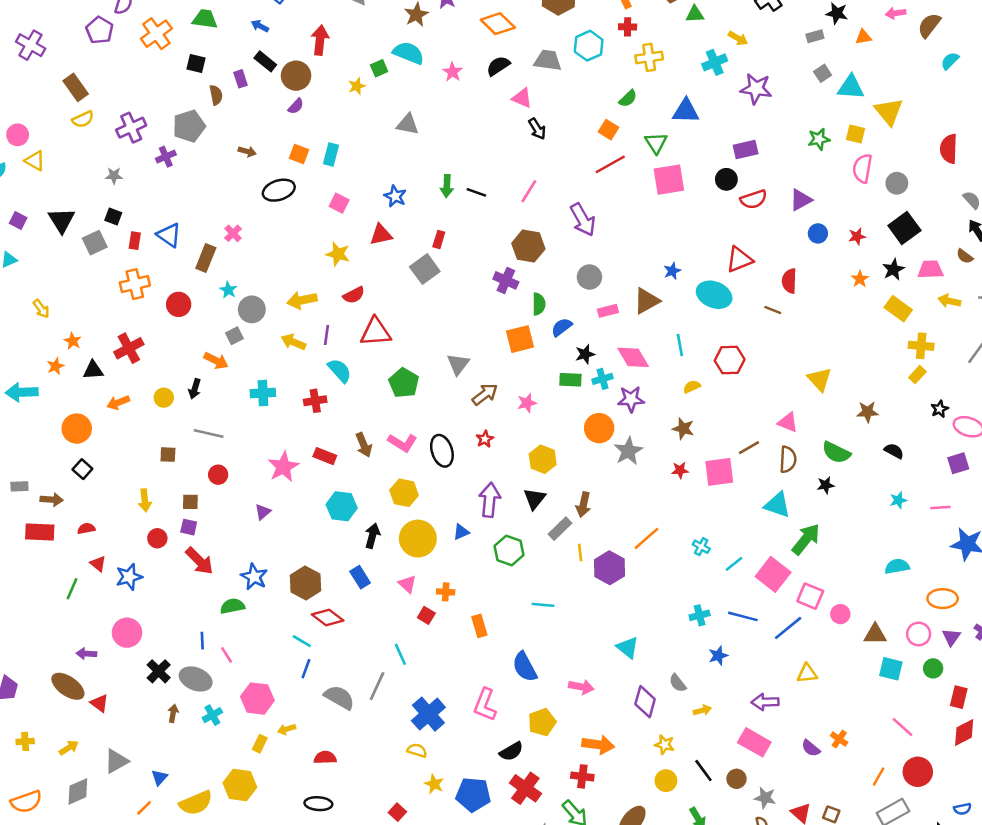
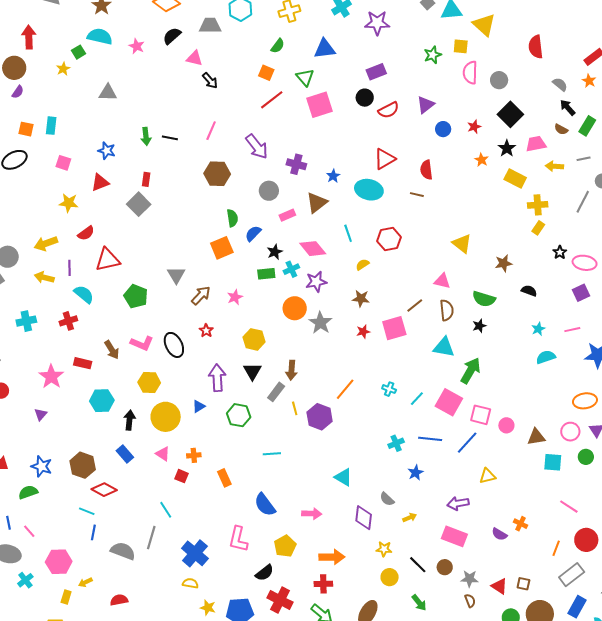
purple cross: (506, 280) -> (296, 164), moved
cyan semicircle: (897, 566) -> (546, 357), moved

